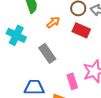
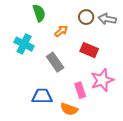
red rectangle: (81, 30) -> (89, 50), moved

